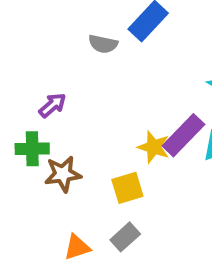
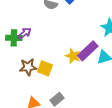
green cross: (32, 149) -> (14, 38), moved
yellow square: (127, 188) -> (45, 68), moved, turned 35

